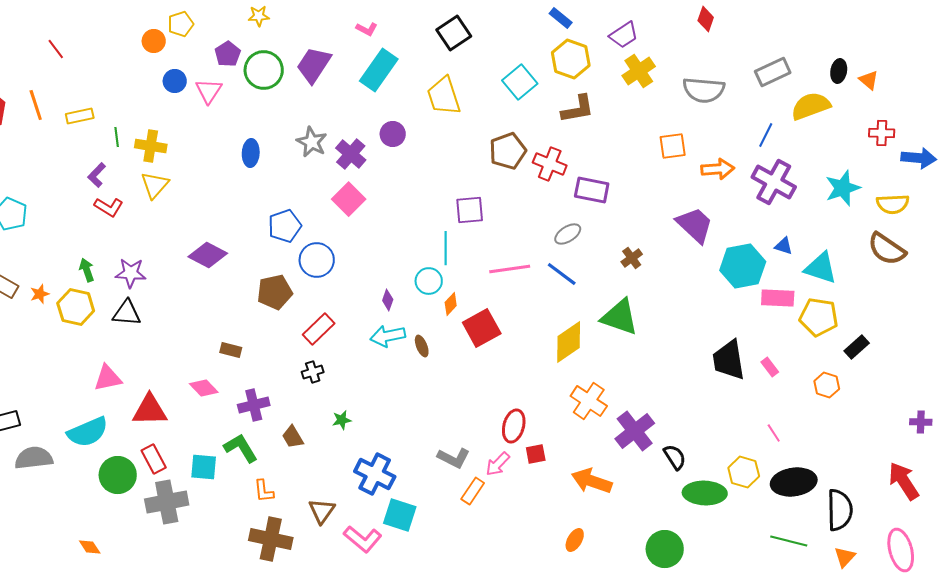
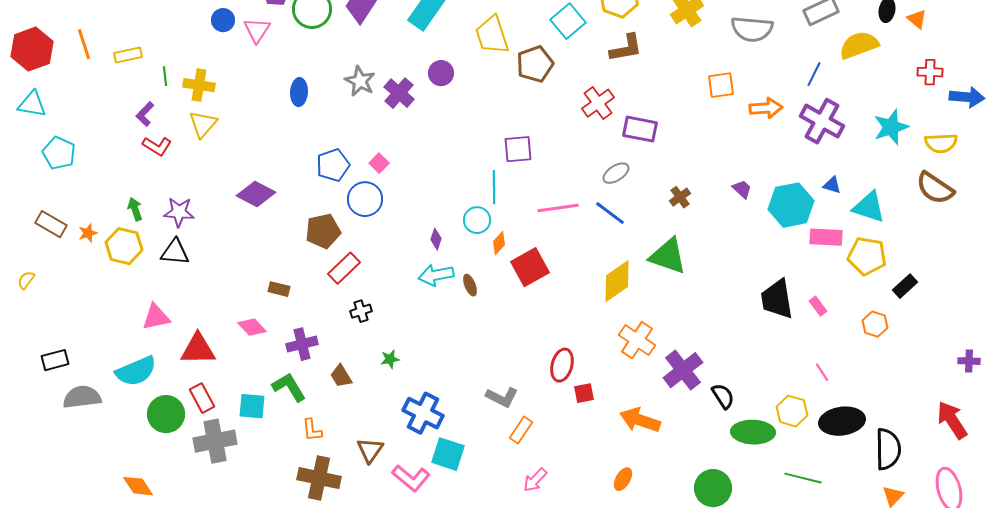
brown pentagon: (508, 151) -> (535, 64), moved
red cross: (550, 164) -> (598, 103), turned 32
pink square: (349, 199) -> (379, 163), moved, size x0.6
purple trapezoid: (695, 225) -> (742, 189), moved, size x0.5
red rectangle: (319, 329) -> (344, 268), moved
pink arrow: (498, 464) -> (535, 480), moved
green line: (789, 541) -> (803, 478), moved
orange diamond: (90, 547) -> (138, 486), size x1.4

